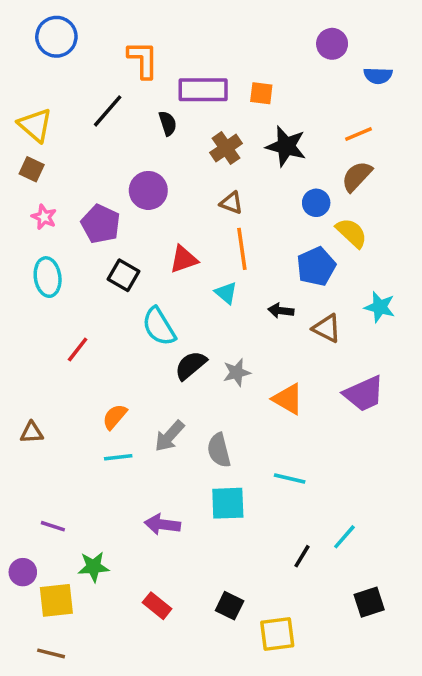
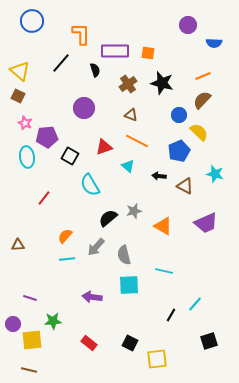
purple pentagon: (101, 224) -> (47, 137), moved, turned -30
orange line: (242, 249) -> (137, 141), turned -55
black semicircle: (191, 365) -> (108, 218), moved

